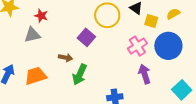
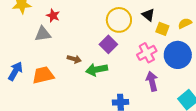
purple square: (86, 37) -> (108, 44), moved
green arrow: (80, 74) -> (97, 70), moved, turned 50

